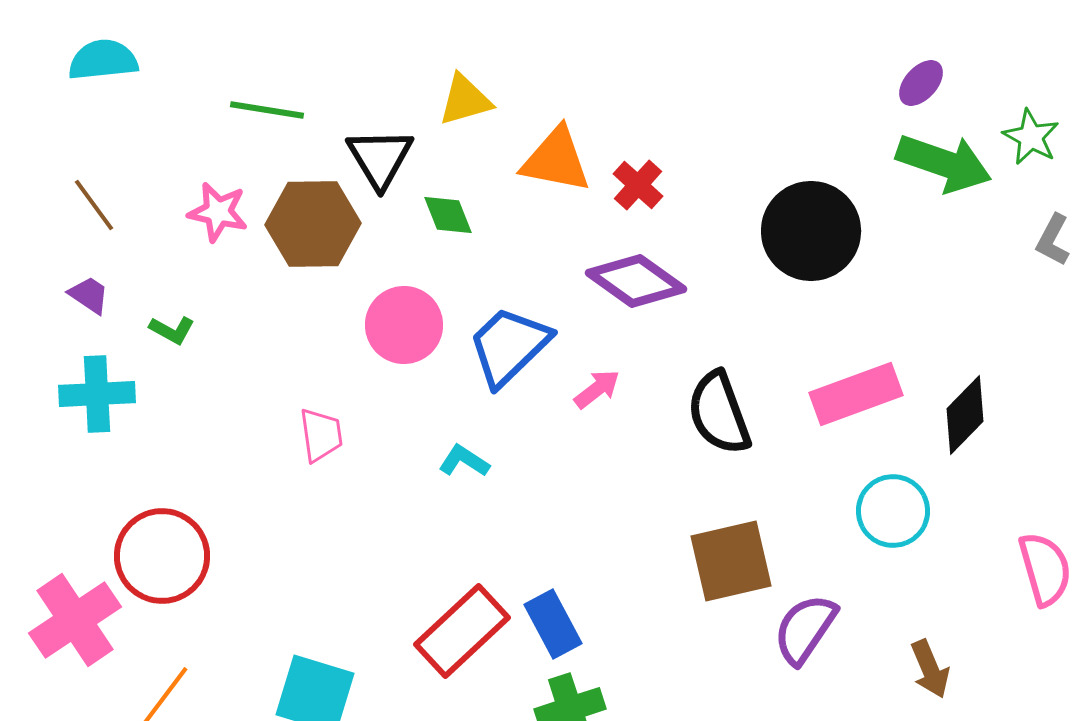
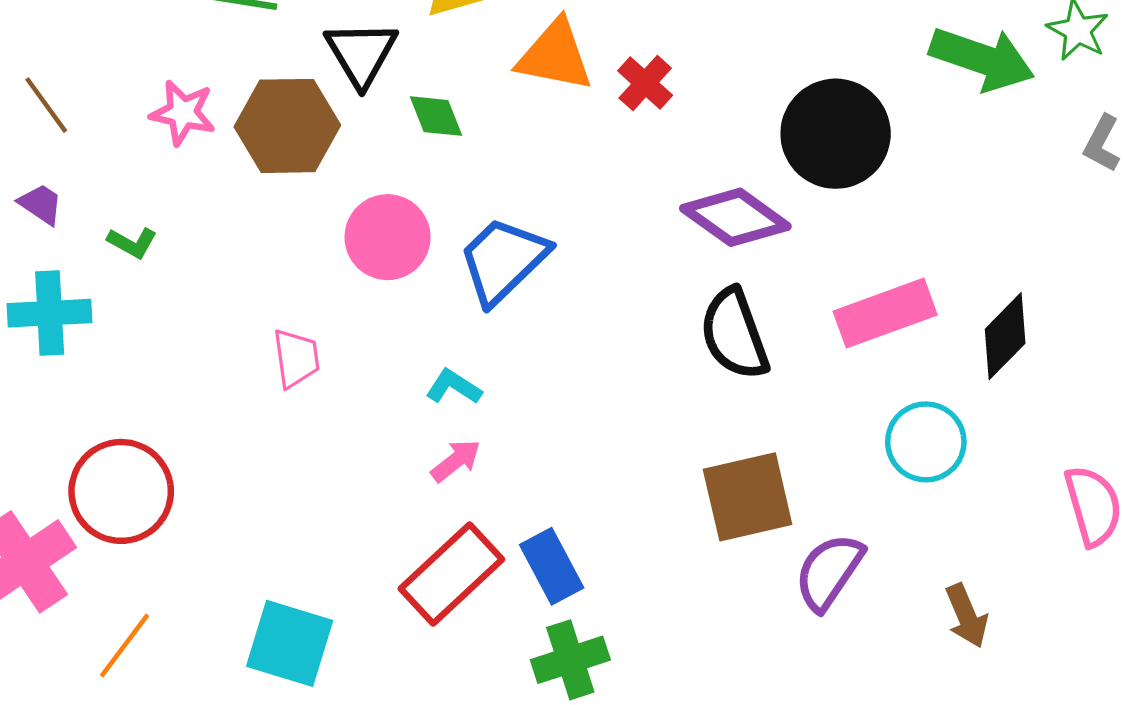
purple diamond: (636, 281) -> (735, 217), moved
pink arrow: (597, 389) -> (456, 461), moved

